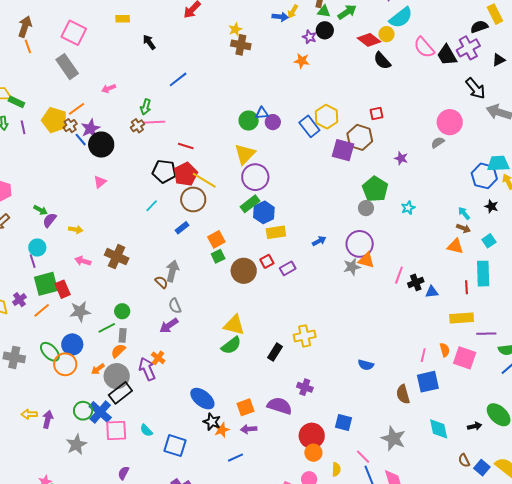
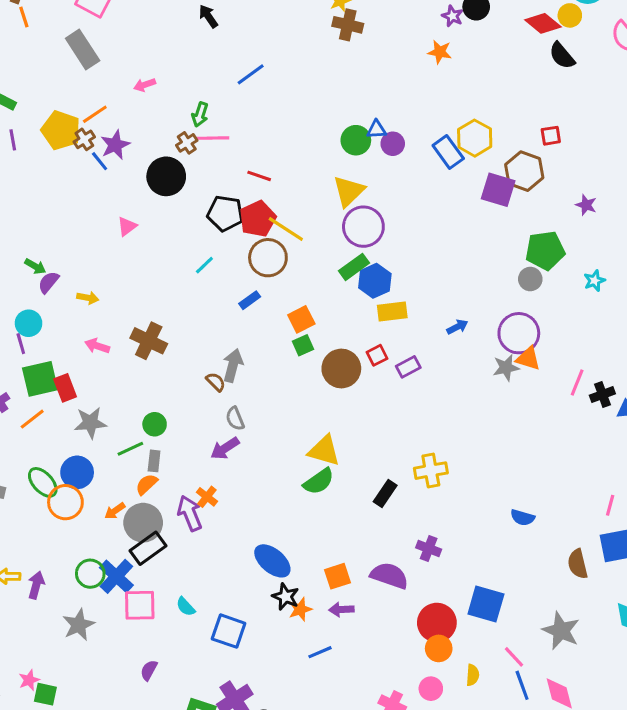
black circle: (101, 145) -> (166, 176), moved
green pentagon: (375, 189) -> (545, 251), turned 30
blue square: (344, 422) -> (486, 604), size x1.4

